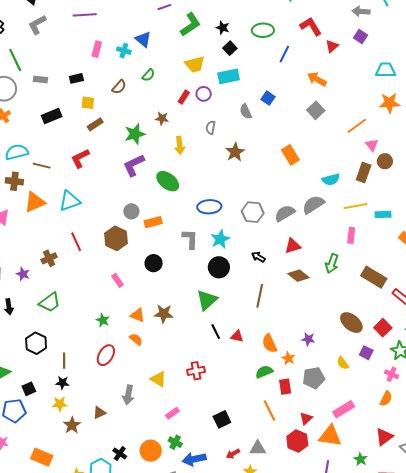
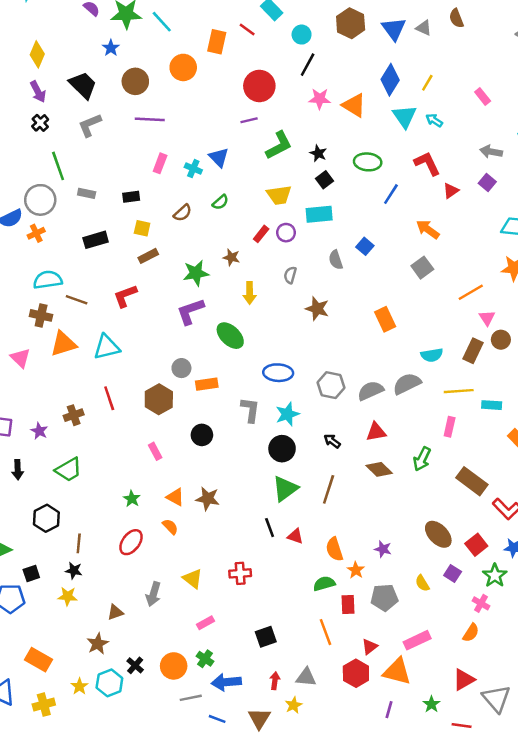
brown star: (235, 152) -> (317, 309), turned -30
green triangle: (207, 300) -> (285, 489), moved
brown star: (72, 425) -> (98, 644), moved
red arrow: (233, 454) -> (275, 681), turned 120

